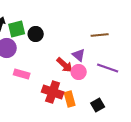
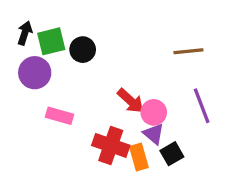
purple triangle: (79, 55) -> (154, 134), moved
purple line: (108, 68) -> (202, 106), turned 50
black square: (98, 105) -> (172, 154), moved

